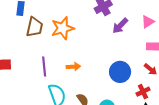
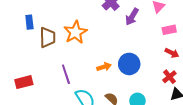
orange arrow: (73, 67) -> (104, 67), moved
blue circle: (120, 72) -> (129, 64), moved

